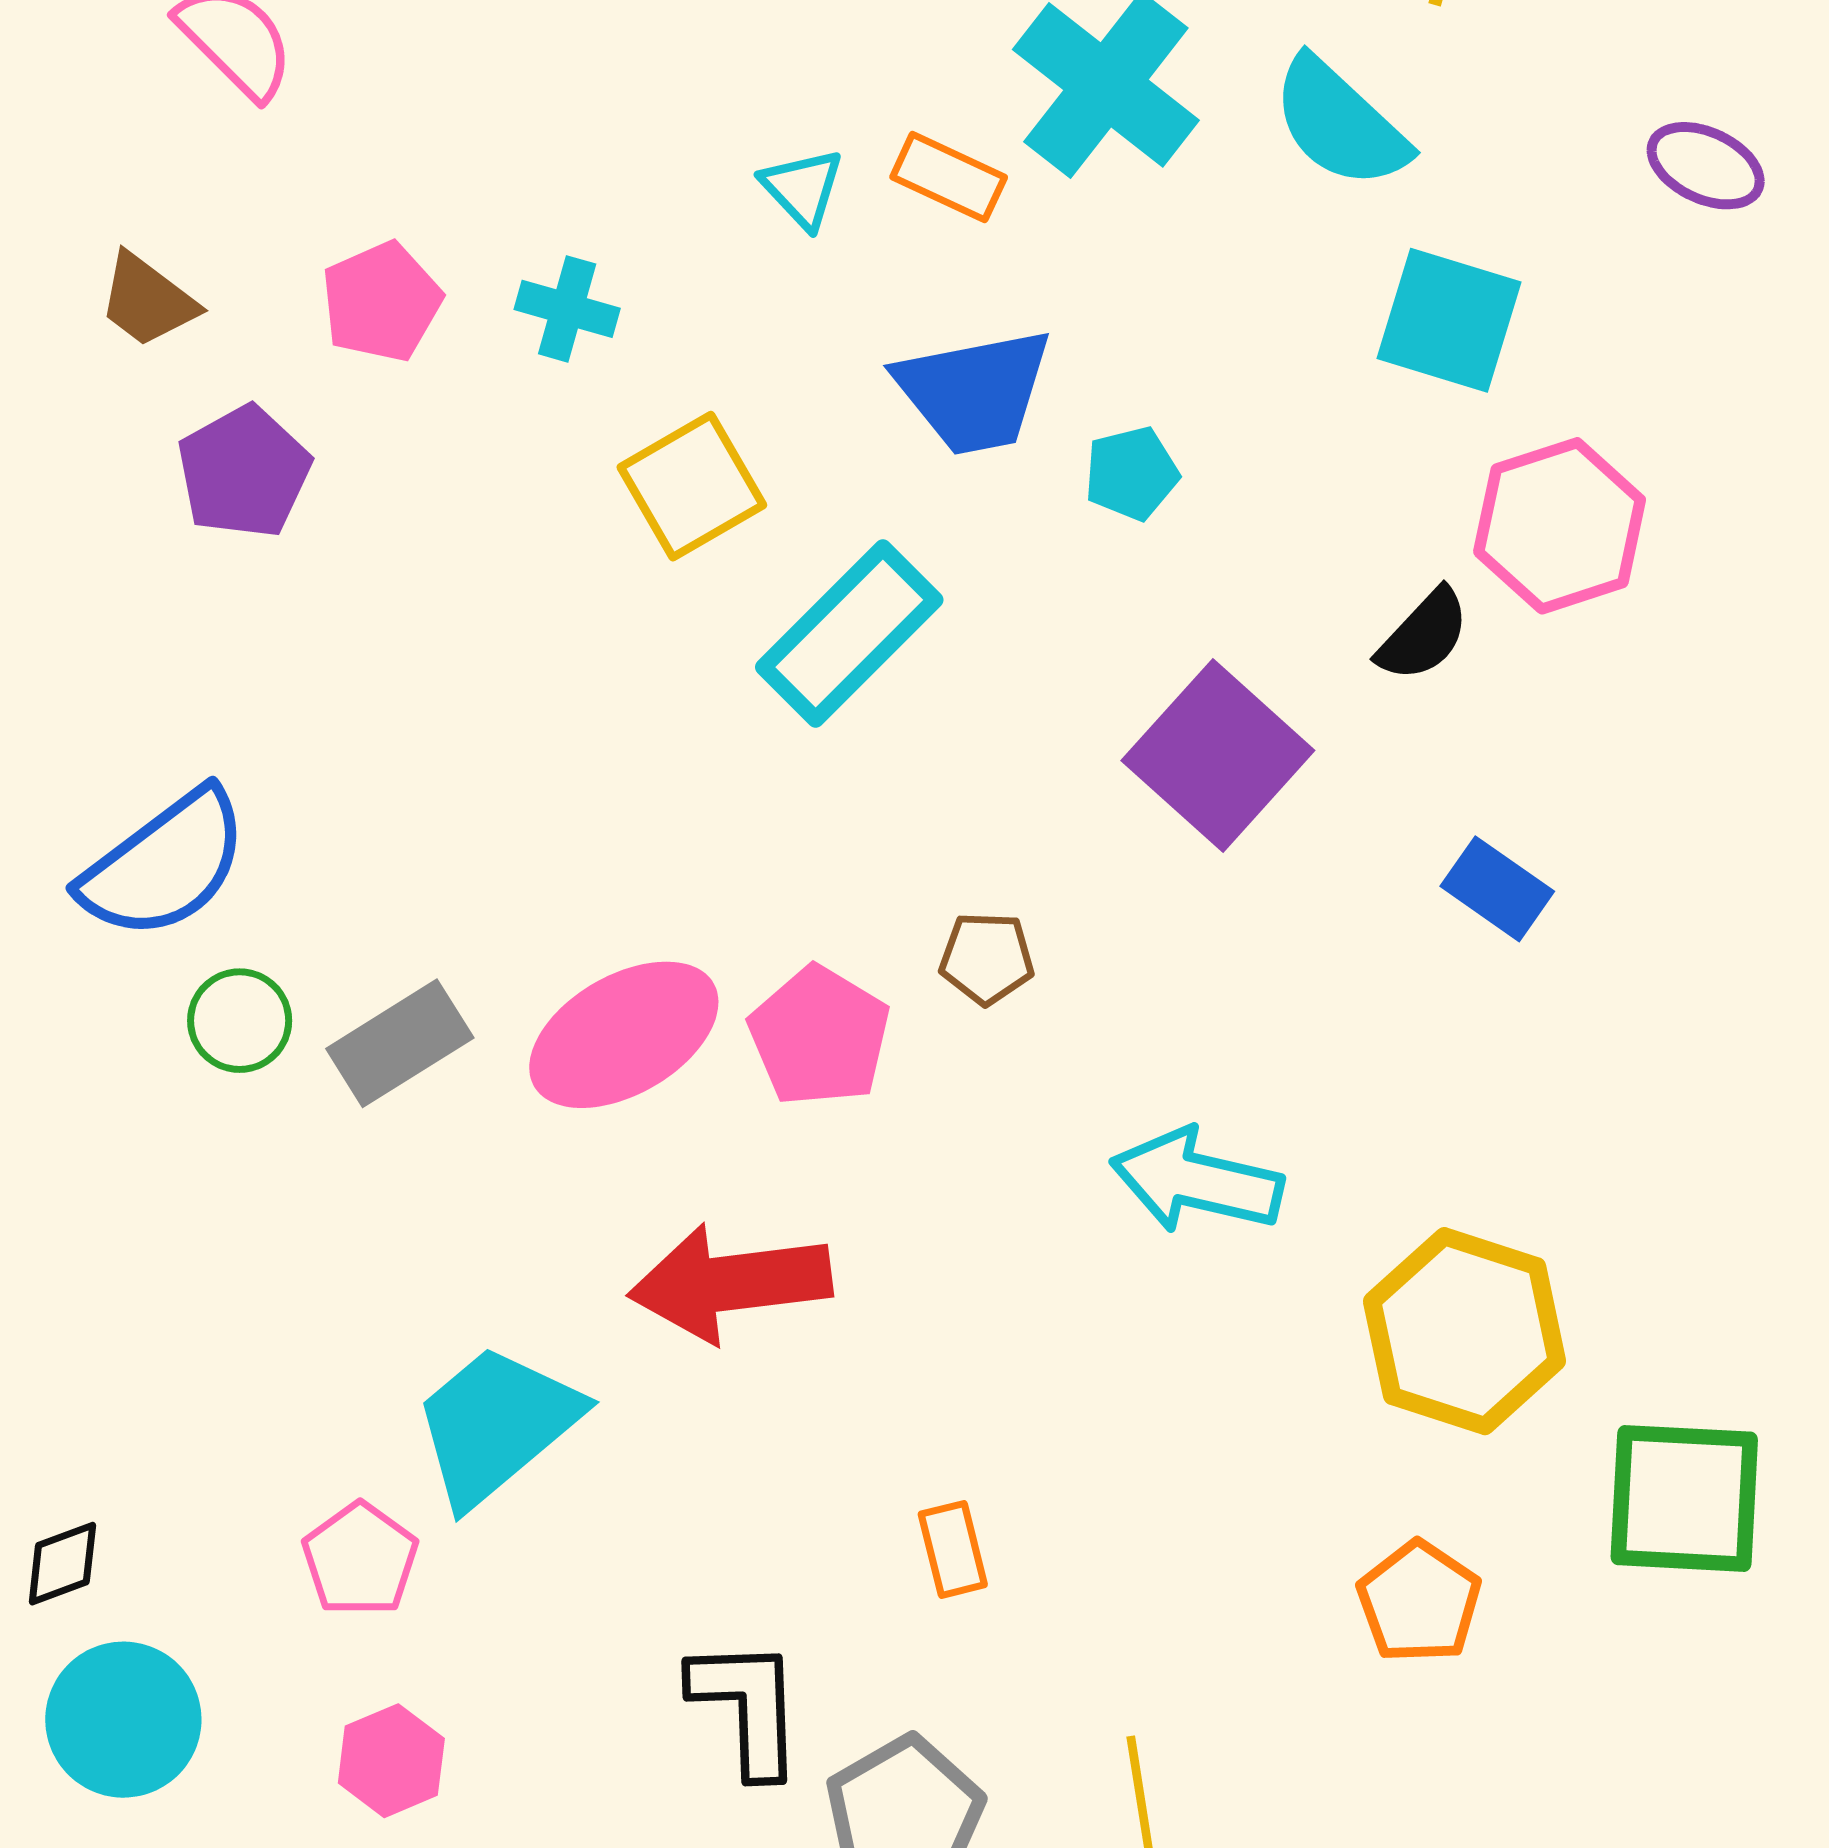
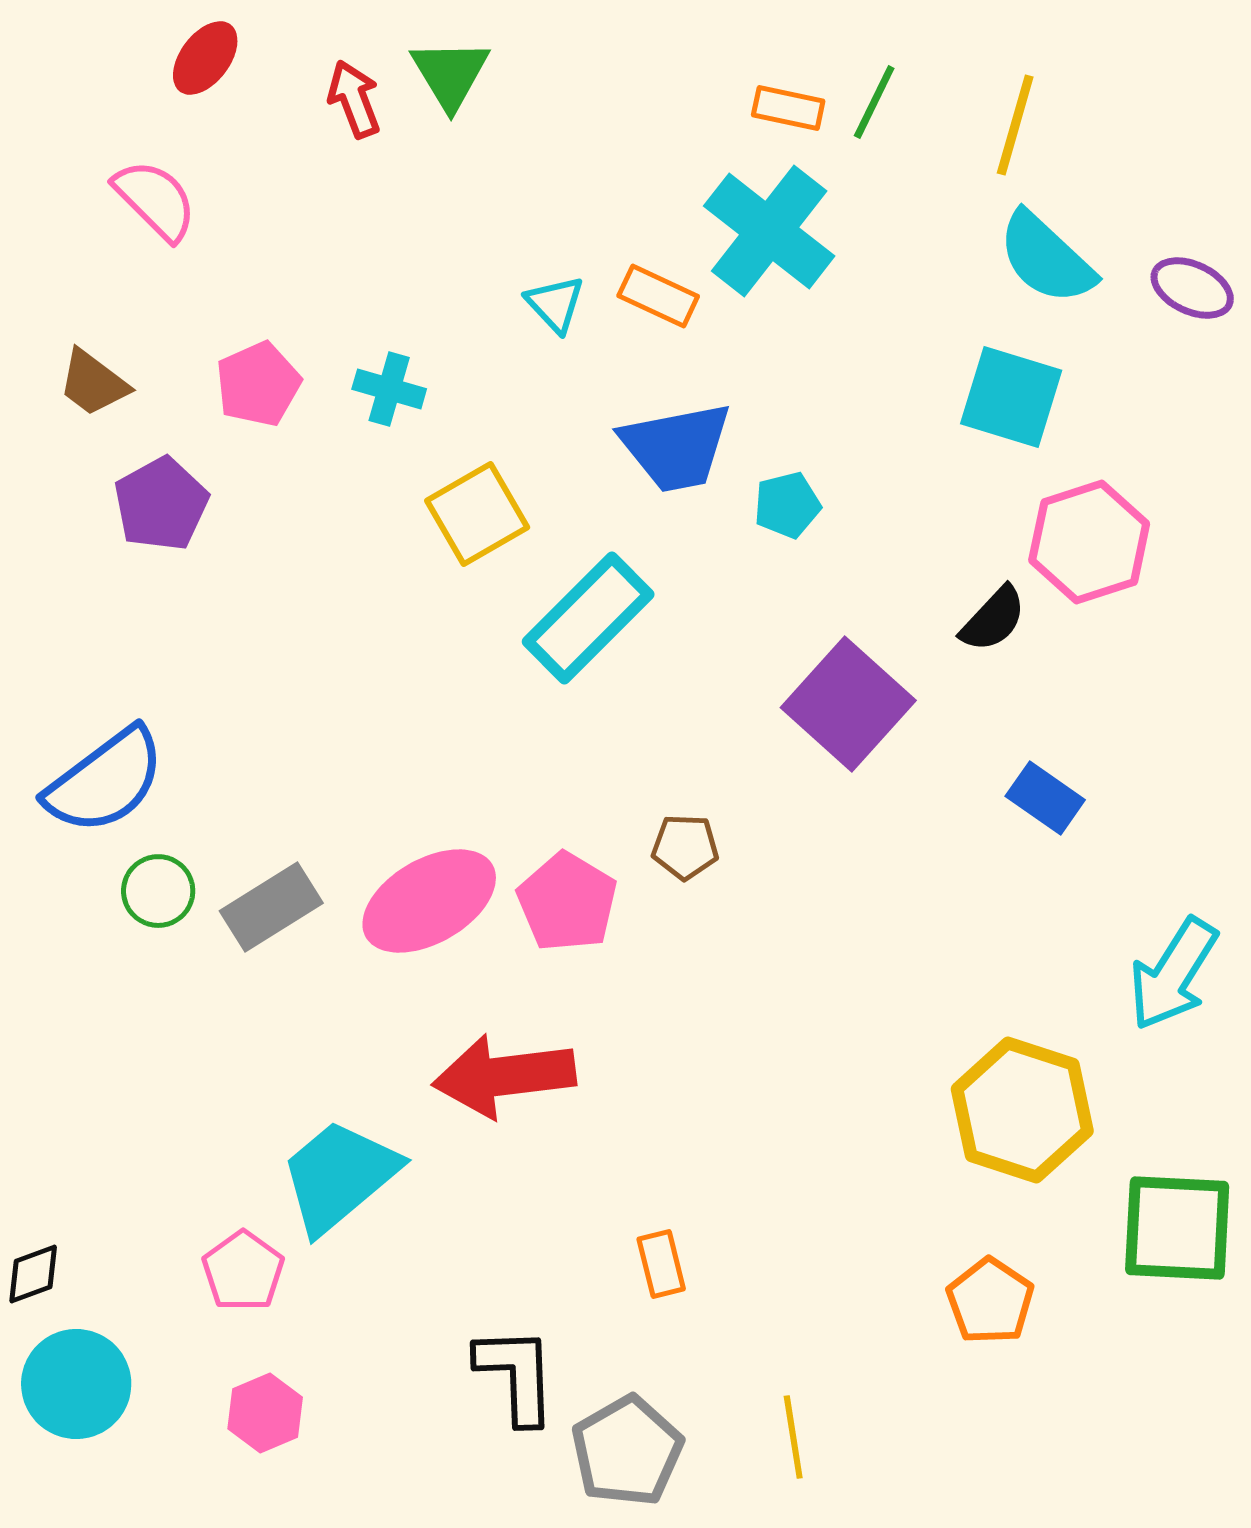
cyan semicircle: (1340, 123) -> (1046, 258), moved
cyan arrow: (1197, 1181) -> (1173, 974), moved, turned -71

